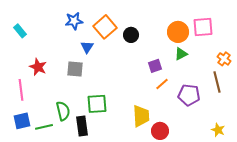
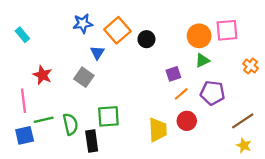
gray square: (75, 69) -> (84, 77), turned 30
brown line: (217, 82) -> (243, 121), moved, turned 70
purple pentagon: (189, 95) -> (212, 93), moved
green line: (44, 127) -> (44, 120), moved
red circle: (160, 131) -> (187, 121), moved

